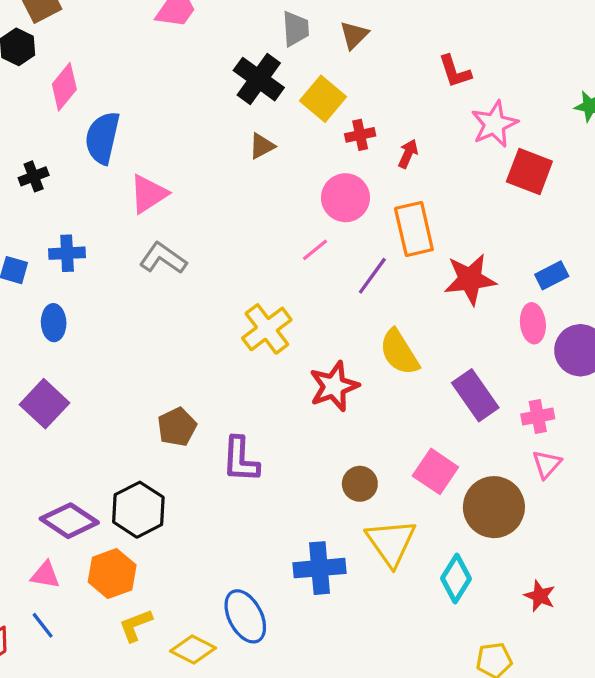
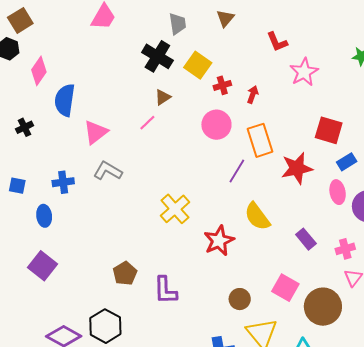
brown triangle: (354, 35) -> (225, 18), moved
red square: (529, 171) -> (329, 130), moved
pink line: (315, 250) -> (147, 123), moved
blue cross: (67, 253) -> (63, 182), moved
purple rectangle: (475, 395) -> (306, 239), size x0.7

